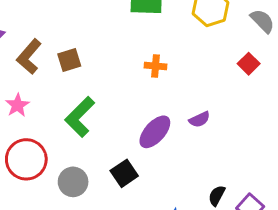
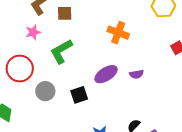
orange cross: (156, 66) -> (118, 33), size x1.5
pink star: (17, 105) -> (33, 32), moved

